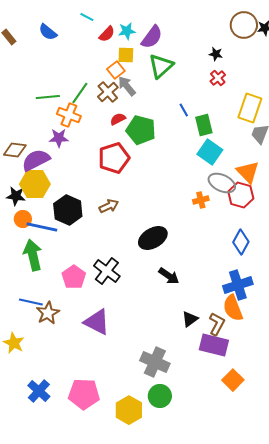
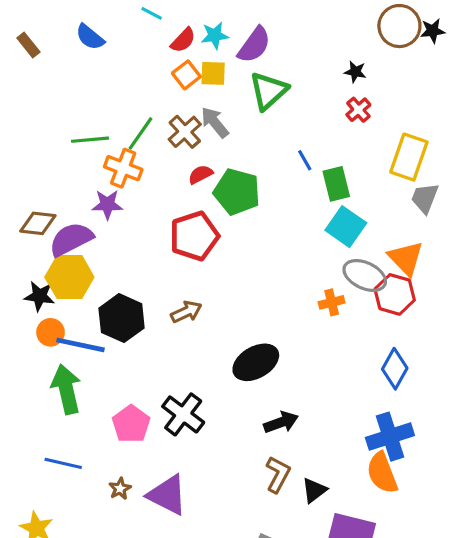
orange square: (116, 70) -> (186, 75), moved
black arrow: (169, 276) -> (281, 422), turned -55
brown star: (48, 313) -> (120, 489), moved, size x0.6
brown L-shape: (217, 324) -> (278, 474), moved

